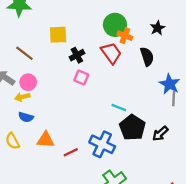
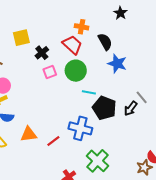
green circle: (115, 25) -> (76, 71), moved
black star: (157, 28) -> (120, 13), moved
pink square: (81, 78) -> (50, 72), turned -32
blue star: (170, 84) -> (117, 64), moved
gray line: (174, 99) -> (142, 97), moved, turned -32

